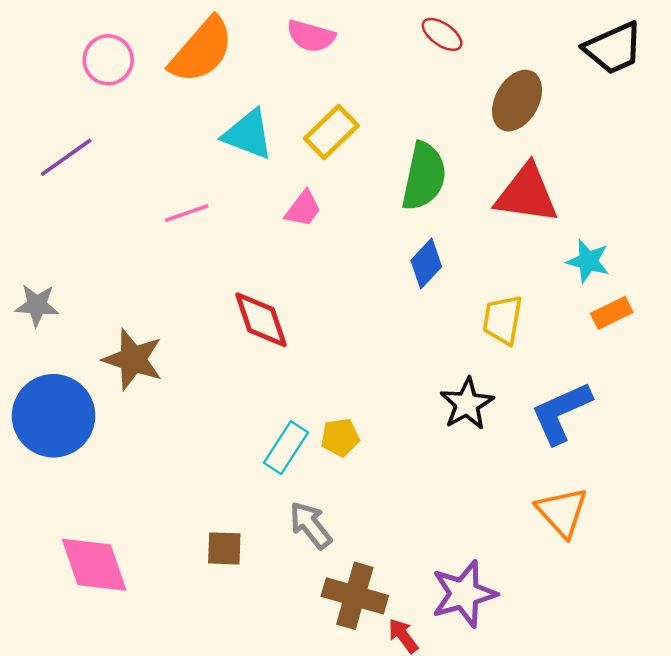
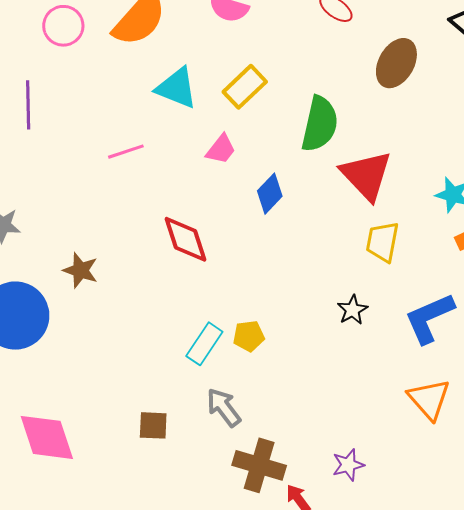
purple line: (66, 157) -> (28, 105), turned -57
red triangle: (527, 194) -> (366, 175), moved, turned 38
blue diamond: (426, 263) -> (270, 194), moved
brown star: (133, 359) -> (81, 270), size x0.7
black star: (467, 404) -> (353, 310), size x0.7
purple star: (464, 594) -> (348, 465), size x0.6

